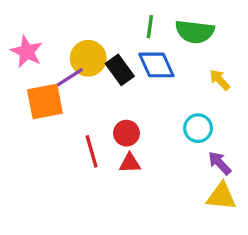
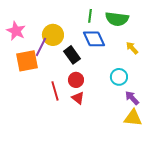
black rectangle: (120, 70) -> (72, 55), moved
purple line: (68, 78) -> (41, 47), turned -30
red triangle: (130, 163) -> (78, 98), turned 40

